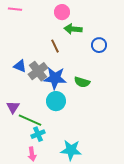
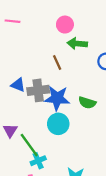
gray cross: (38, 71) -> (38, 90), turned 30
green line: (30, 120) -> (29, 145), turned 30

